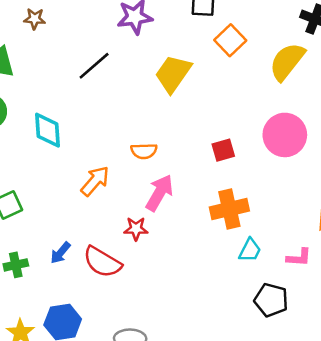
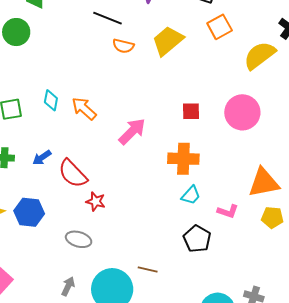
black line: (94, 66) -> (107, 18), turned 48
cyan diamond: (47, 130) -> (51, 100), moved, size x0.7
orange semicircle: (144, 151) -> (123, 46), moved
orange arrow: (95, 181) -> (84, 109), turned -104
red star: (136, 229) -> (96, 202), moved

